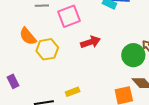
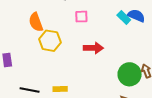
pink square: (69, 16) -> (81, 17), size x0.6

